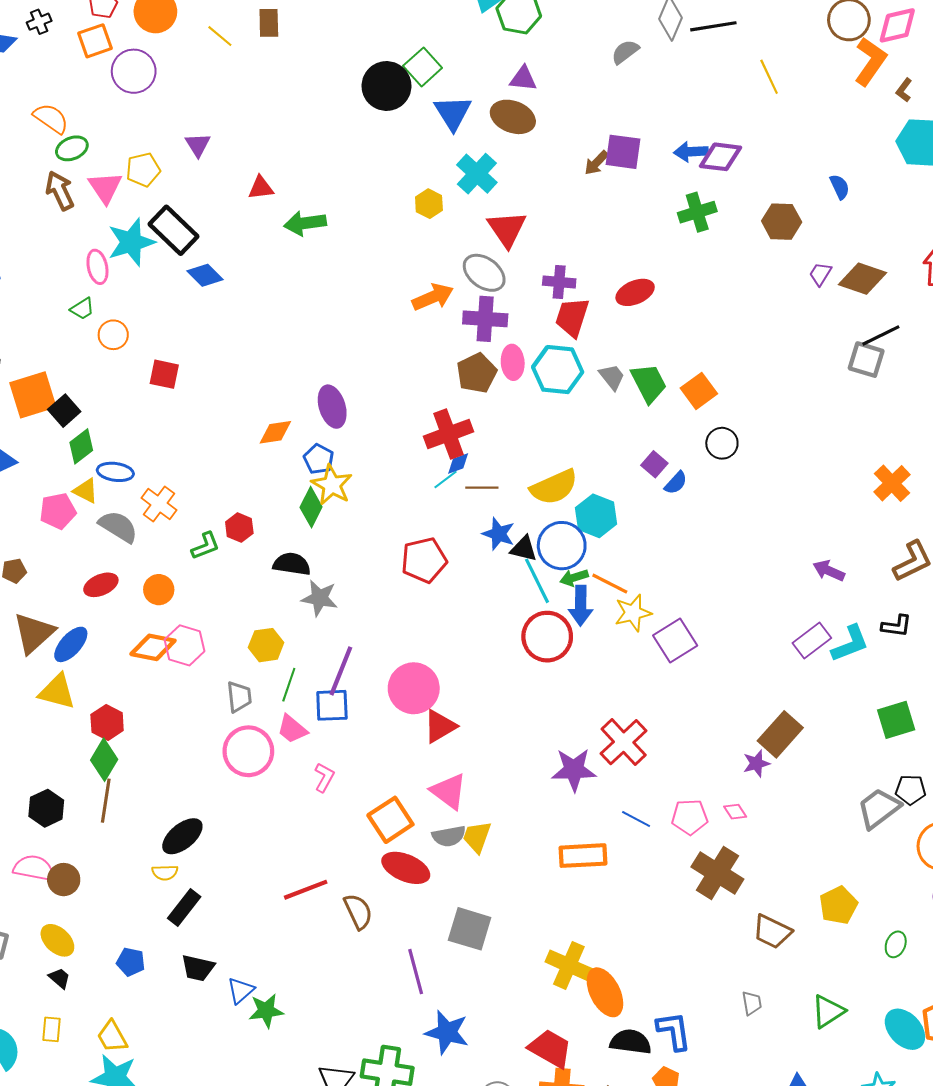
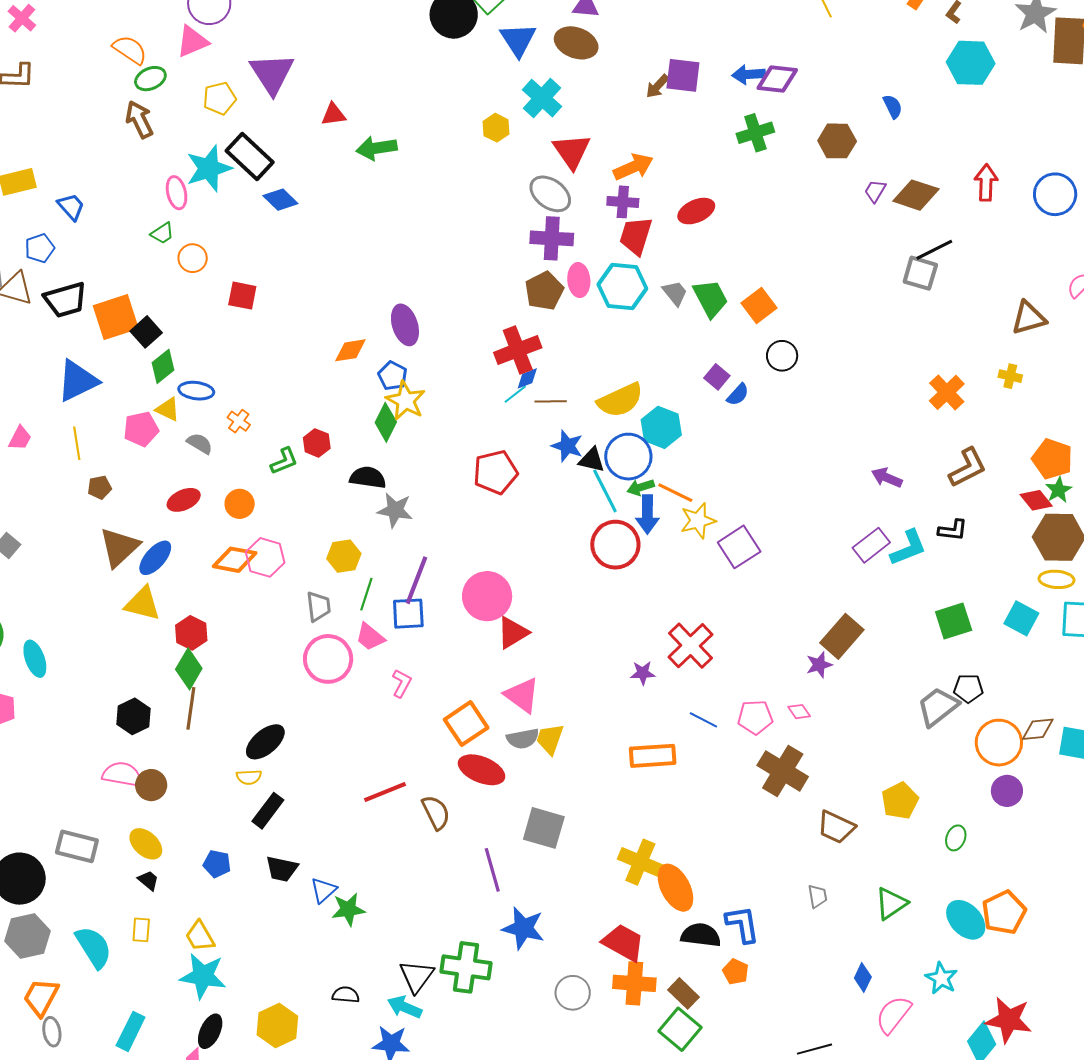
purple triangle: (198, 145) -> (272, 74), size x1.8
pink triangle: (105, 187) -> (192, 41), moved, turned 42
orange arrow: (433, 297) -> (633, 167), moved
orange cross: (159, 504) -> (239, 421), size x0.7
gray semicircle: (118, 527) -> (200, 443), size x0.7
purple star: (574, 770) -> (643, 673), size x0.6

